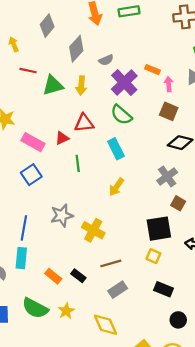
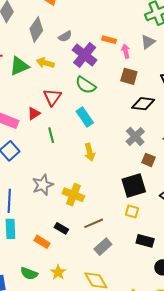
yellow arrow: (81, 86) -> (45, 63), turned 108
red triangle: (84, 123) -> (52, 97), turned -42
yellow arrow: (116, 187) -> (90, 152), turned -42
black rectangle: (78, 276) -> (61, 228), moved
green semicircle: (35, 308) -> (29, 273), size x0.7

